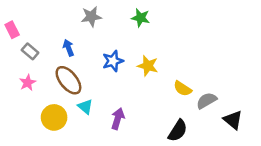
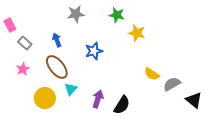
yellow star: (148, 66) -> (137, 33), moved
cyan triangle: (85, 107) -> (71, 89), turned 32
black semicircle: (178, 131) -> (122, 105), moved

